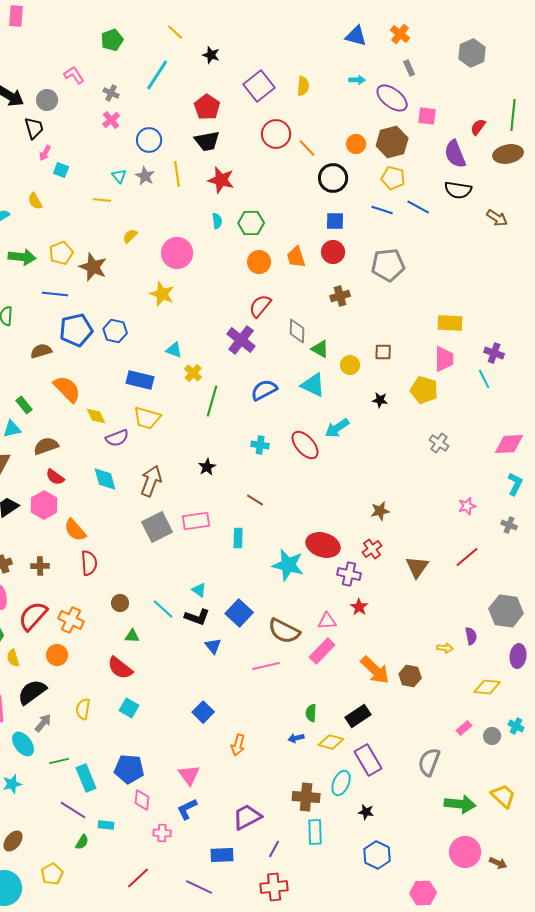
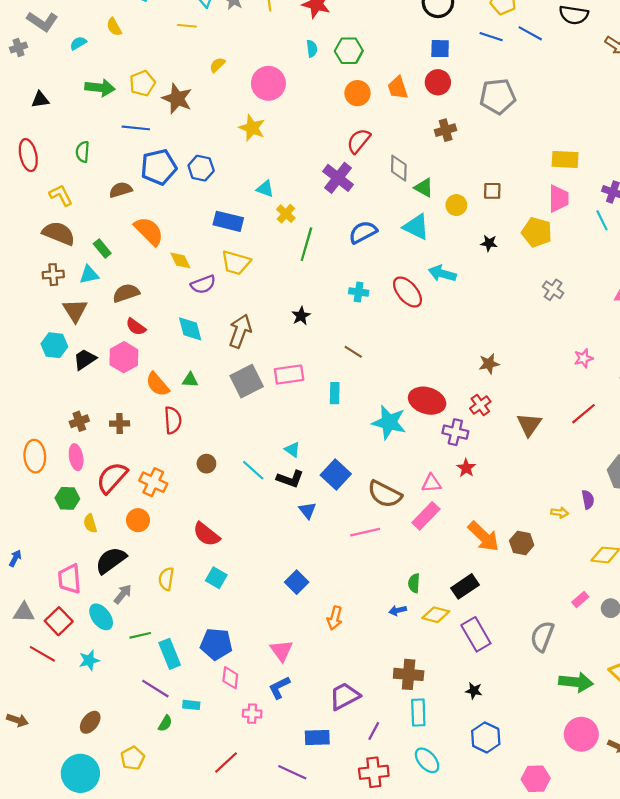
cyan arrow: (337, 428) -> (442, 274), turned 50
green triangle: (132, 636) -> (190, 380), moved
cyan ellipse: (341, 783) -> (427, 760), moved, turned -65

